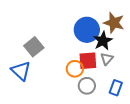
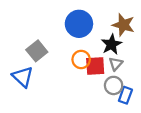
blue circle: (87, 30) -> (79, 24), moved
orange circle: (75, 69) -> (81, 59), moved
gray circle: (87, 86) -> (114, 85), moved

